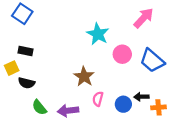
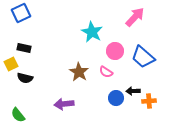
blue square: (22, 14) -> (21, 13), turned 30
pink semicircle: (98, 99) -> (106, 72), moved, turned -72
green semicircle: (39, 107) -> (18, 115), moved

